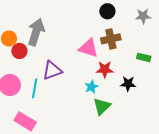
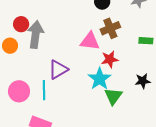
red circle: (19, 51) -> (21, 24), moved
black star: (128, 84) -> (143, 81), moved
cyan star: (91, 87) -> (100, 79), size x1.6

